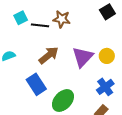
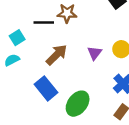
cyan square: (21, 18) -> (17, 38), moved
purple triangle: (83, 57) -> (95, 53), size x0.6

